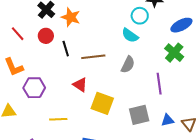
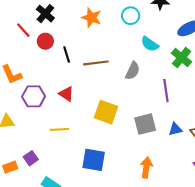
cyan circle: (140, 16) -> (131, 16), moved
orange star: (71, 17) -> (91, 18), moved
red line: (18, 34) -> (23, 30), moved
cyan semicircle: (130, 35) -> (150, 44), moved
red triangle: (80, 85) -> (66, 94), moved

